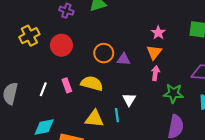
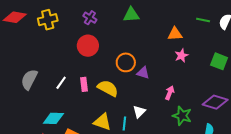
purple cross: (66, 11) -> (90, 18), moved
yellow cross: (29, 36) -> (48, 20), moved
orange triangle: (154, 52) -> (175, 34), moved, turned 35

